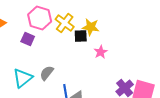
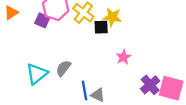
purple square: (28, 39) -> (42, 20), moved
pink star: (101, 52) -> (123, 57), moved

